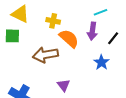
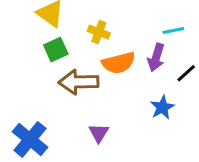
green square: (12, 36) -> (56, 50), moved, turned -35
orange semicircle: (69, 38) -> (119, 63), turned 115

